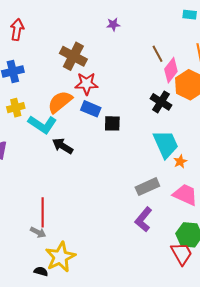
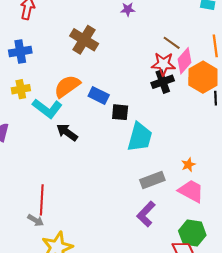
brown line: (157, 54) -> (172, 43), turned -30
red star: (86, 84) -> (163, 64), moved
black cross: (161, 102) -> (163, 82), moved, turned 35
cyan trapezoid: (166, 144) -> (140, 137), moved, turned 36
orange star: (180, 161) -> (188, 165), moved

